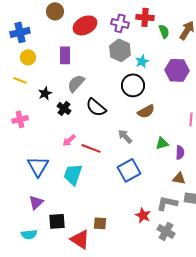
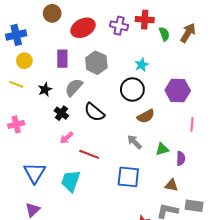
gray hexagon: (120, 50) -> (96, 63), moved
purple hexagon: (177, 70) -> (178, 91), moved
black star: (45, 93) -> (45, 89), moved
gray arrow: (125, 136) -> (134, 142), moved
pink arrow: (69, 140) -> (67, 138), moved
blue square: (129, 170) -> (128, 177), turned 35
brown triangle: (179, 178) -> (171, 185), moved

